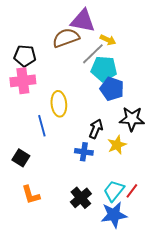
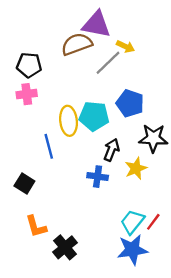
cyan pentagon: (104, 69) -> (94, 116), moved
pink cross: (23, 81) -> (27, 94), size x0.7
black cross: (81, 198) -> (65, 247), moved

